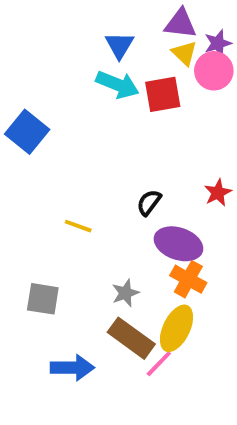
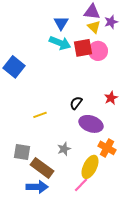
pink circle: (214, 71) -> (98, 51), moved
yellow line: (78, 226) -> (40, 115), turned -40
orange cross: (188, 279) -> (107, 148), moved
brown rectangle: (131, 338) -> (42, 168), moved

